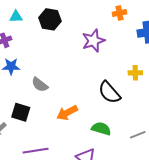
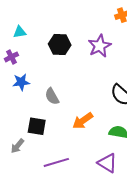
black hexagon: (50, 19) -> (60, 44), moved
gray semicircle: (40, 85) -> (52, 96), turned 30

